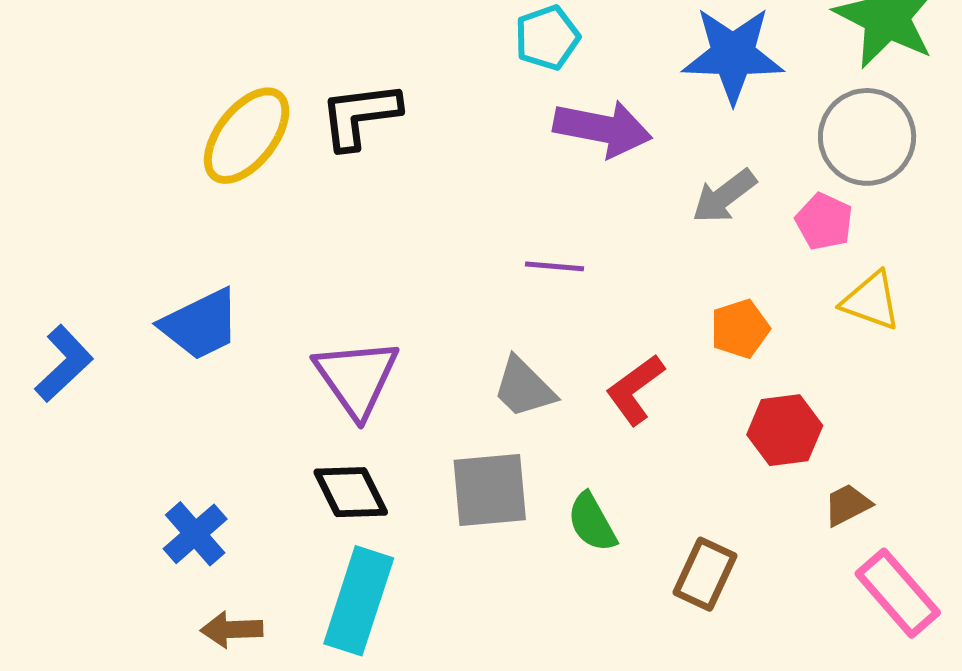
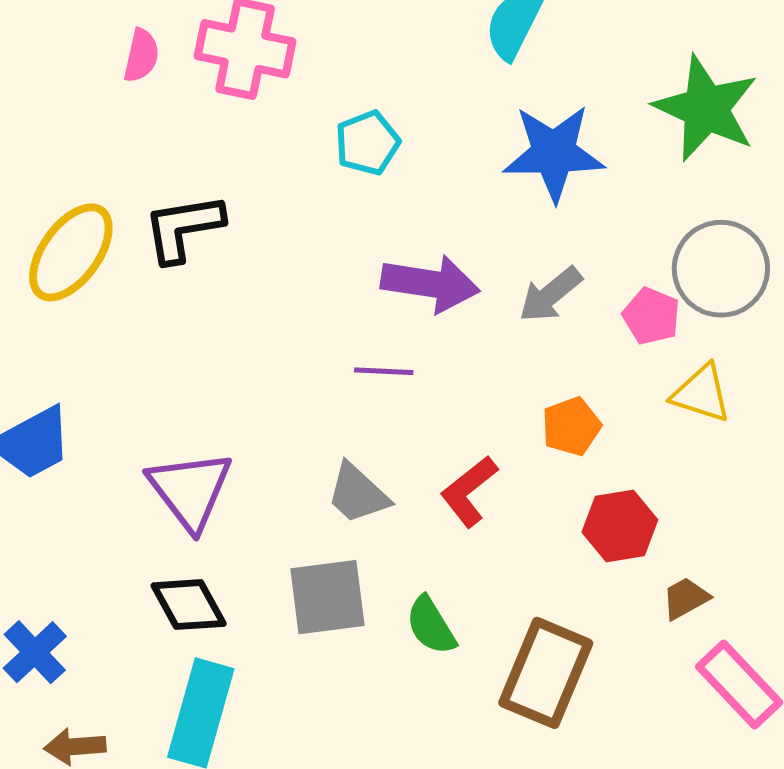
purple arrow: (603, 129) -> (430, 284), moved
gray circle: (867, 137) -> (721, 269), moved
brown rectangle: (705, 574) -> (546, 673), size x1.5

